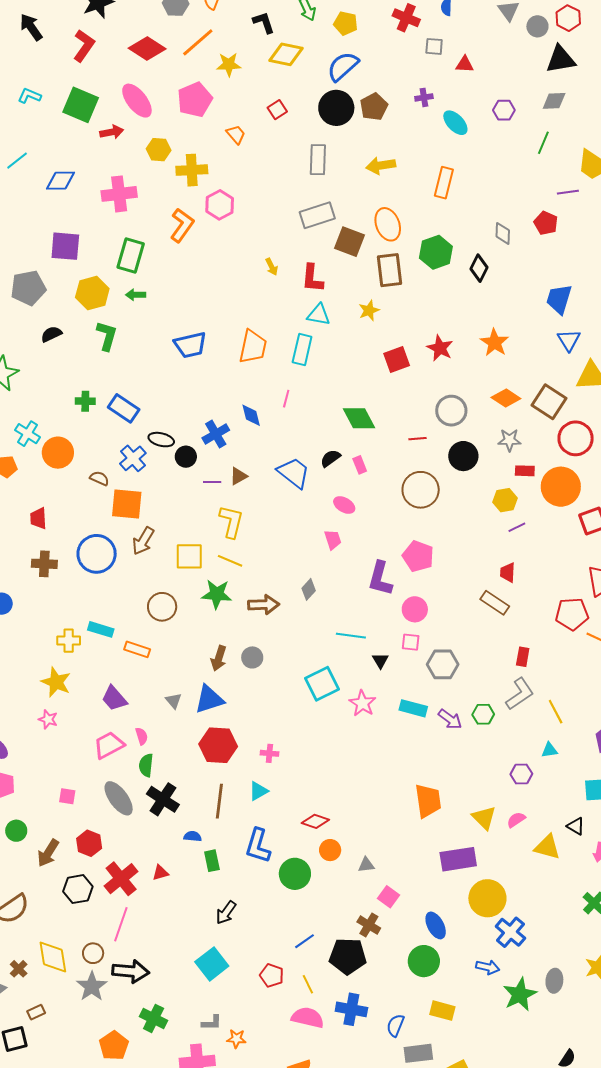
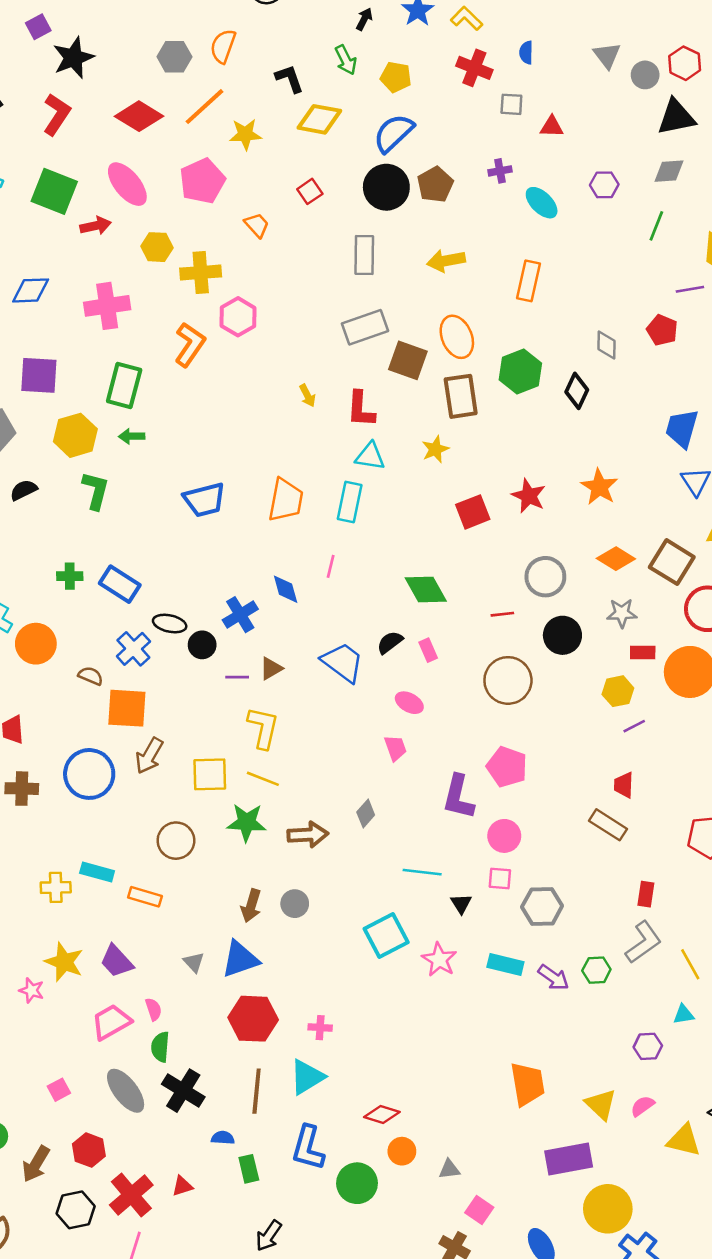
yellow star: (56, 682) -> (64, 962), moved
cyan triangle: (258, 791) -> (307, 1077), size x1.4
pink square: (67, 796) -> (59, 1090), turned -36

